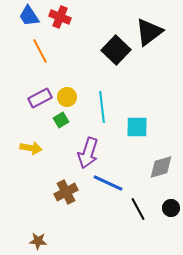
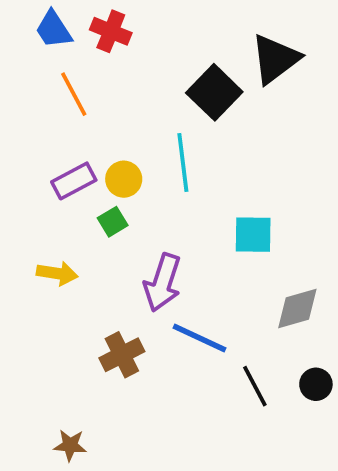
cyan line: (102, 107) -> (183, 163), moved

